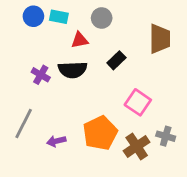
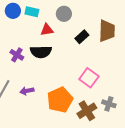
black rectangle: (116, 60) -> (82, 37), moved
purple arrow: (56, 141) -> (27, 91), moved

